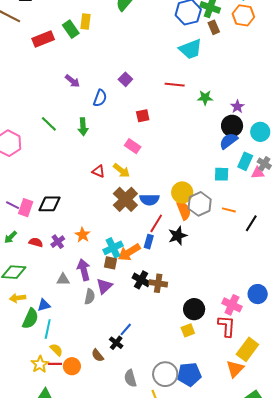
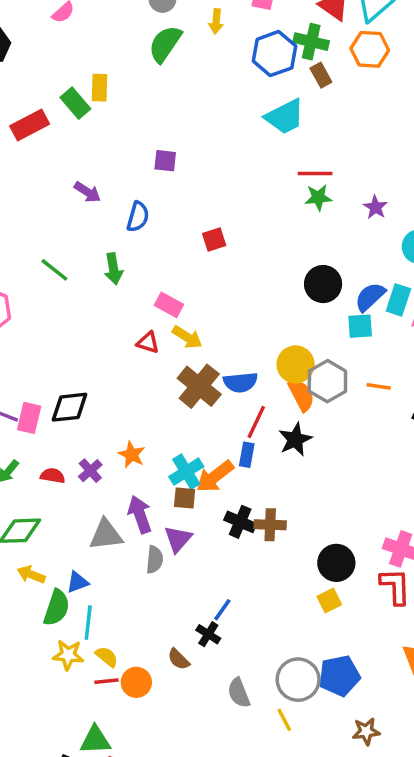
purple square: (125, 79) -> (165, 161), moved, turned -32
red line: (175, 85) -> (315, 174), moved
black circle: (232, 126) -> (323, 284), moved
blue semicircle: (229, 141) -> (370, 297), moved
pink rectangle: (133, 146) -> (169, 305), moved
gray triangle: (63, 279) -> (106, 535), size x1.5
yellow arrow: (18, 298) -> (31, 575), turned 35
yellow star: (40, 364) -> (68, 655), moved, turned -30

